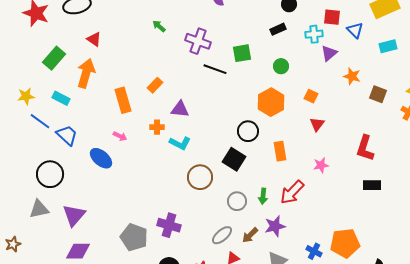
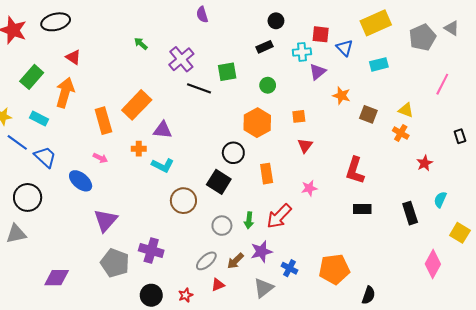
purple cross: (198, 41) -> (181, 59), turned 30
orange rectangle: (155, 85) -> (137, 105), size x1.8
orange square: (311, 96) -> (299, 116), turned -32
purple triangle: (74, 215) -> (106, 220), moved
blue cross: (314, 251) -> (289, 268), moved

